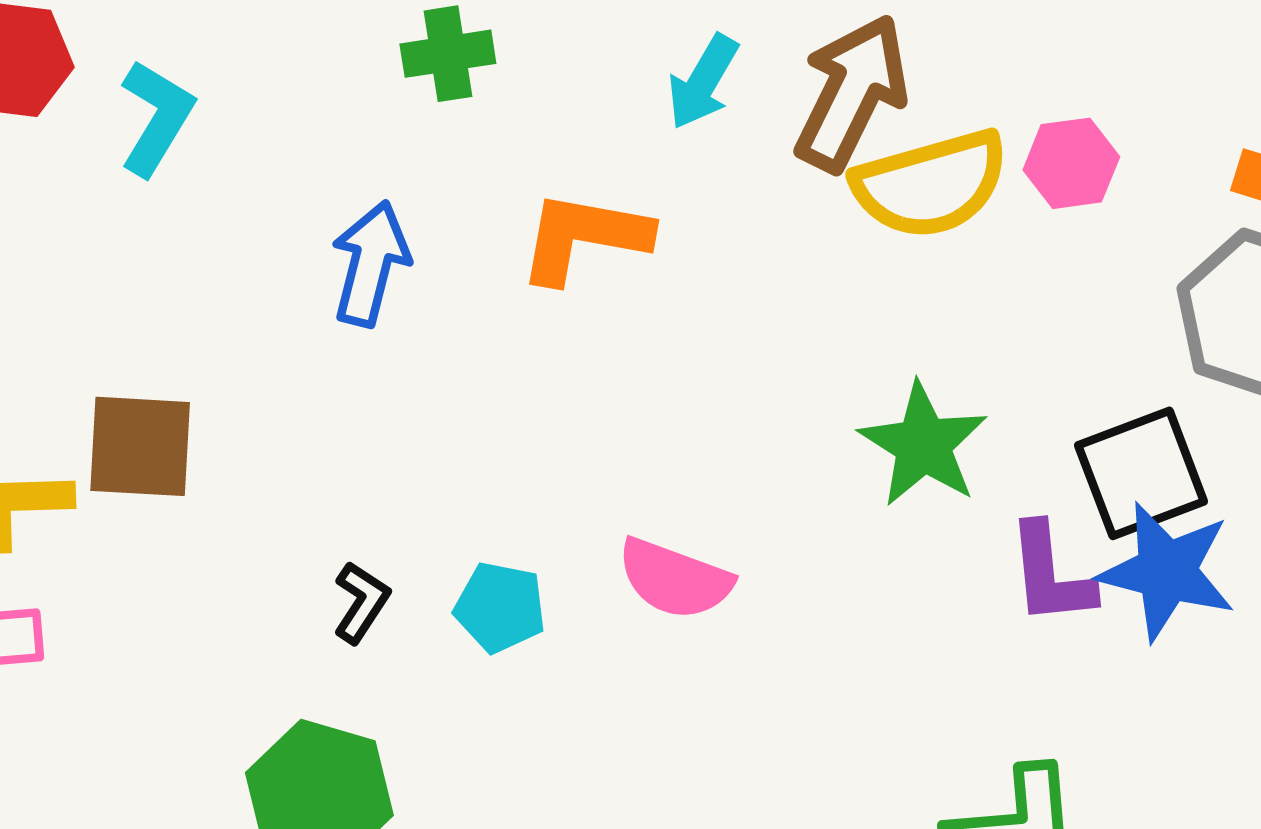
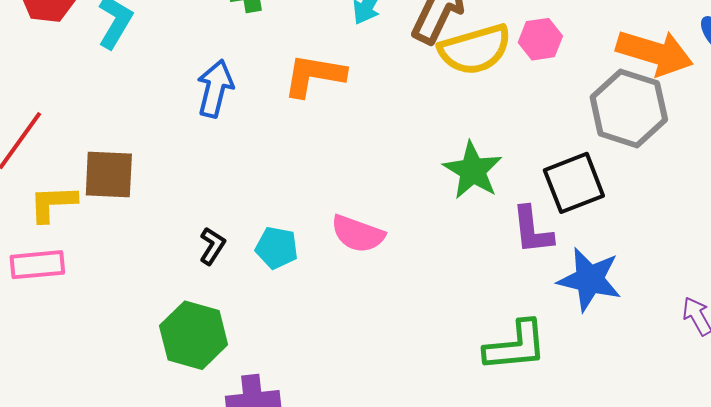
blue star: (1167, 571) -> (590, 279), moved

